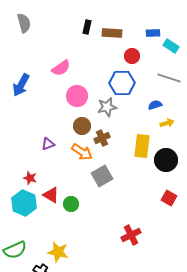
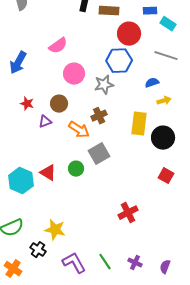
red circle: (132, 56) -> (129, 34), size x1.5
brown circle: (82, 126) -> (59, 104), moved
red star: (30, 178) -> (27, 104), moved
green circle: (71, 204) -> (76, 169), moved

